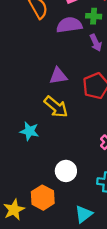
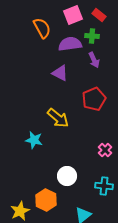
purple triangle: (58, 76) -> (60, 73), moved, turned 36

